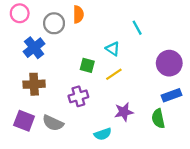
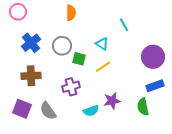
gray circle: (54, 23) -> (62, 46), moved
gray semicircle: (53, 123) -> (48, 111), turned 30
cyan semicircle: (103, 134) -> (91, 111), moved

